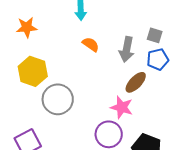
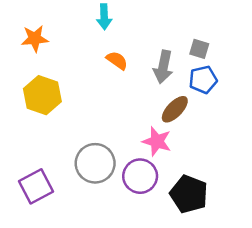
gray circle: (58, 99) -> (95, 163), moved

